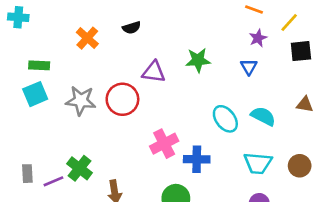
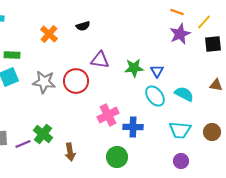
purple star: (258, 38) -> (180, 34), size x1.5
green star: (198, 60) -> (134, 68), moved
blue triangle: (249, 67) -> (157, 71), moved

